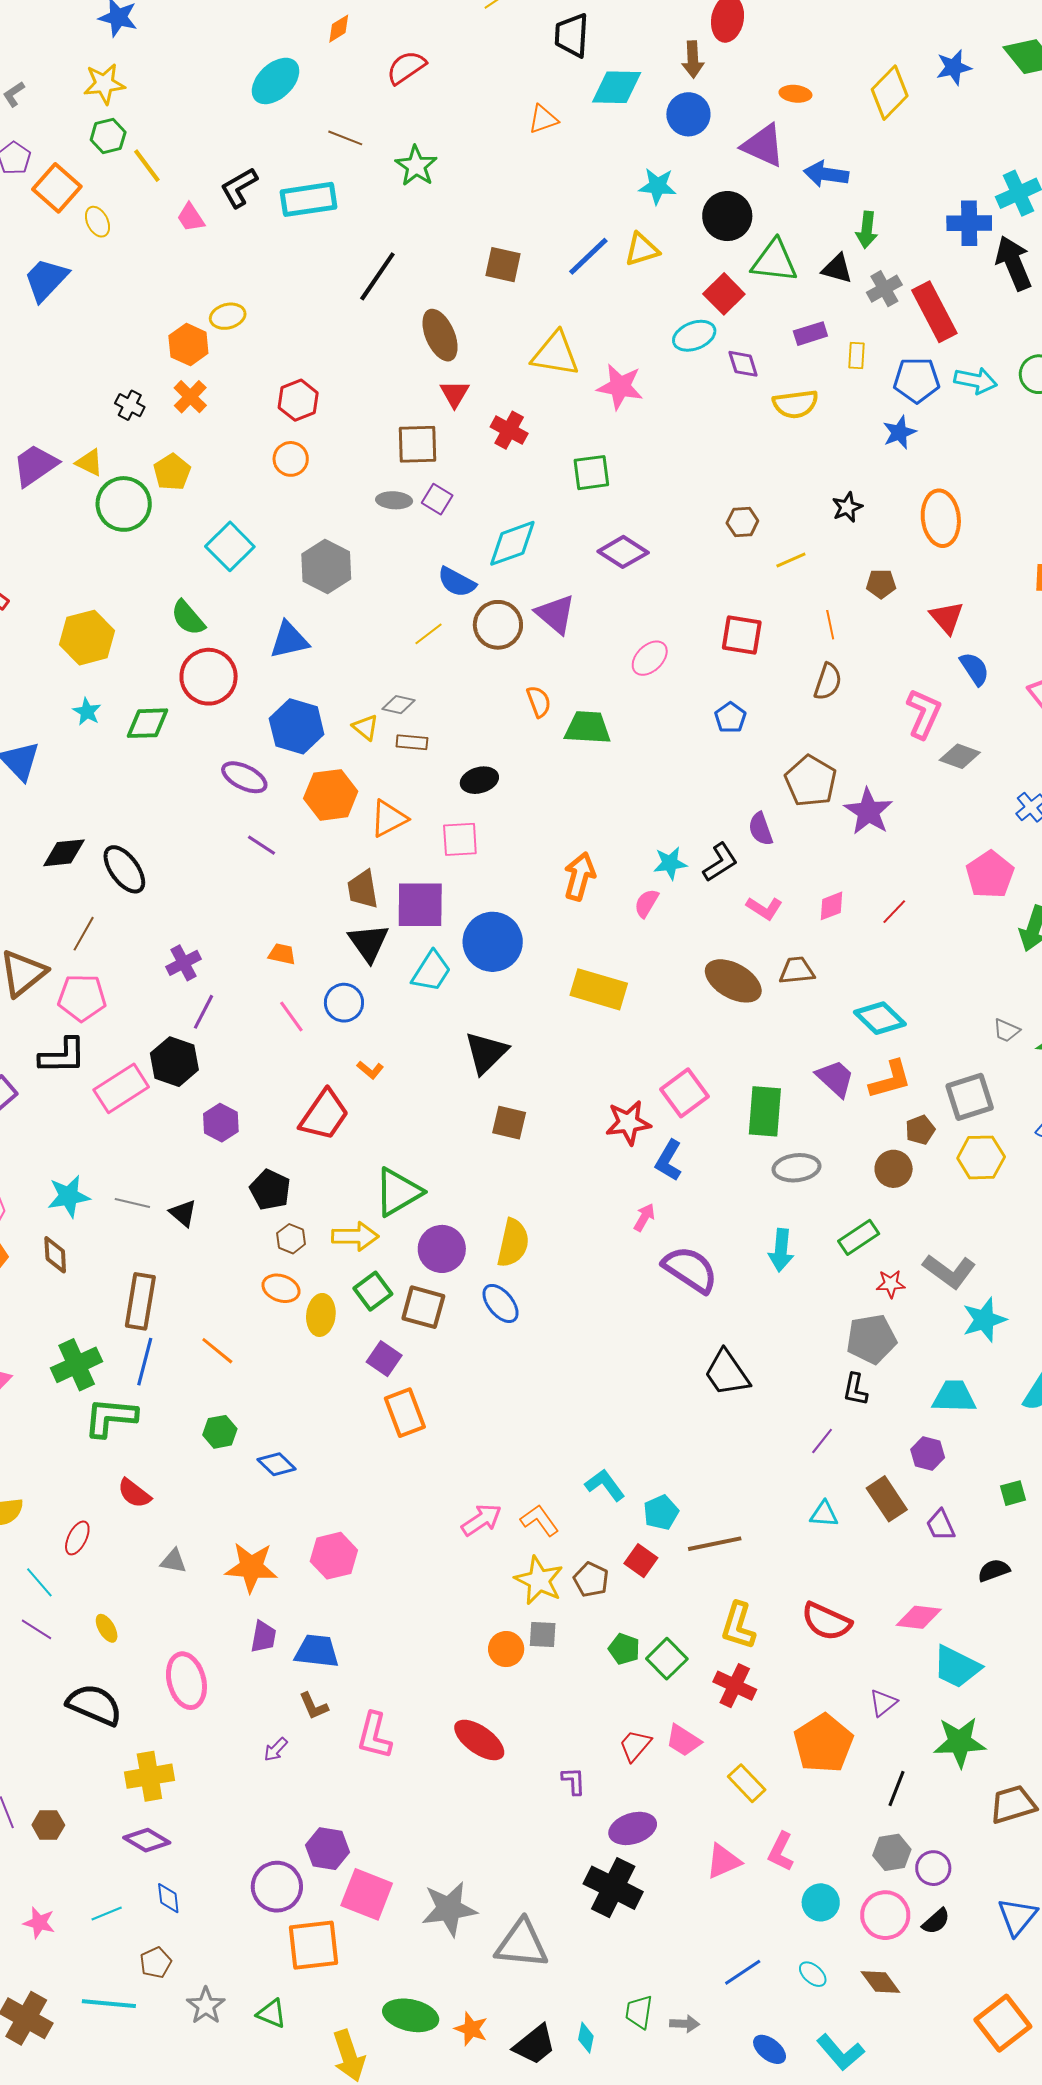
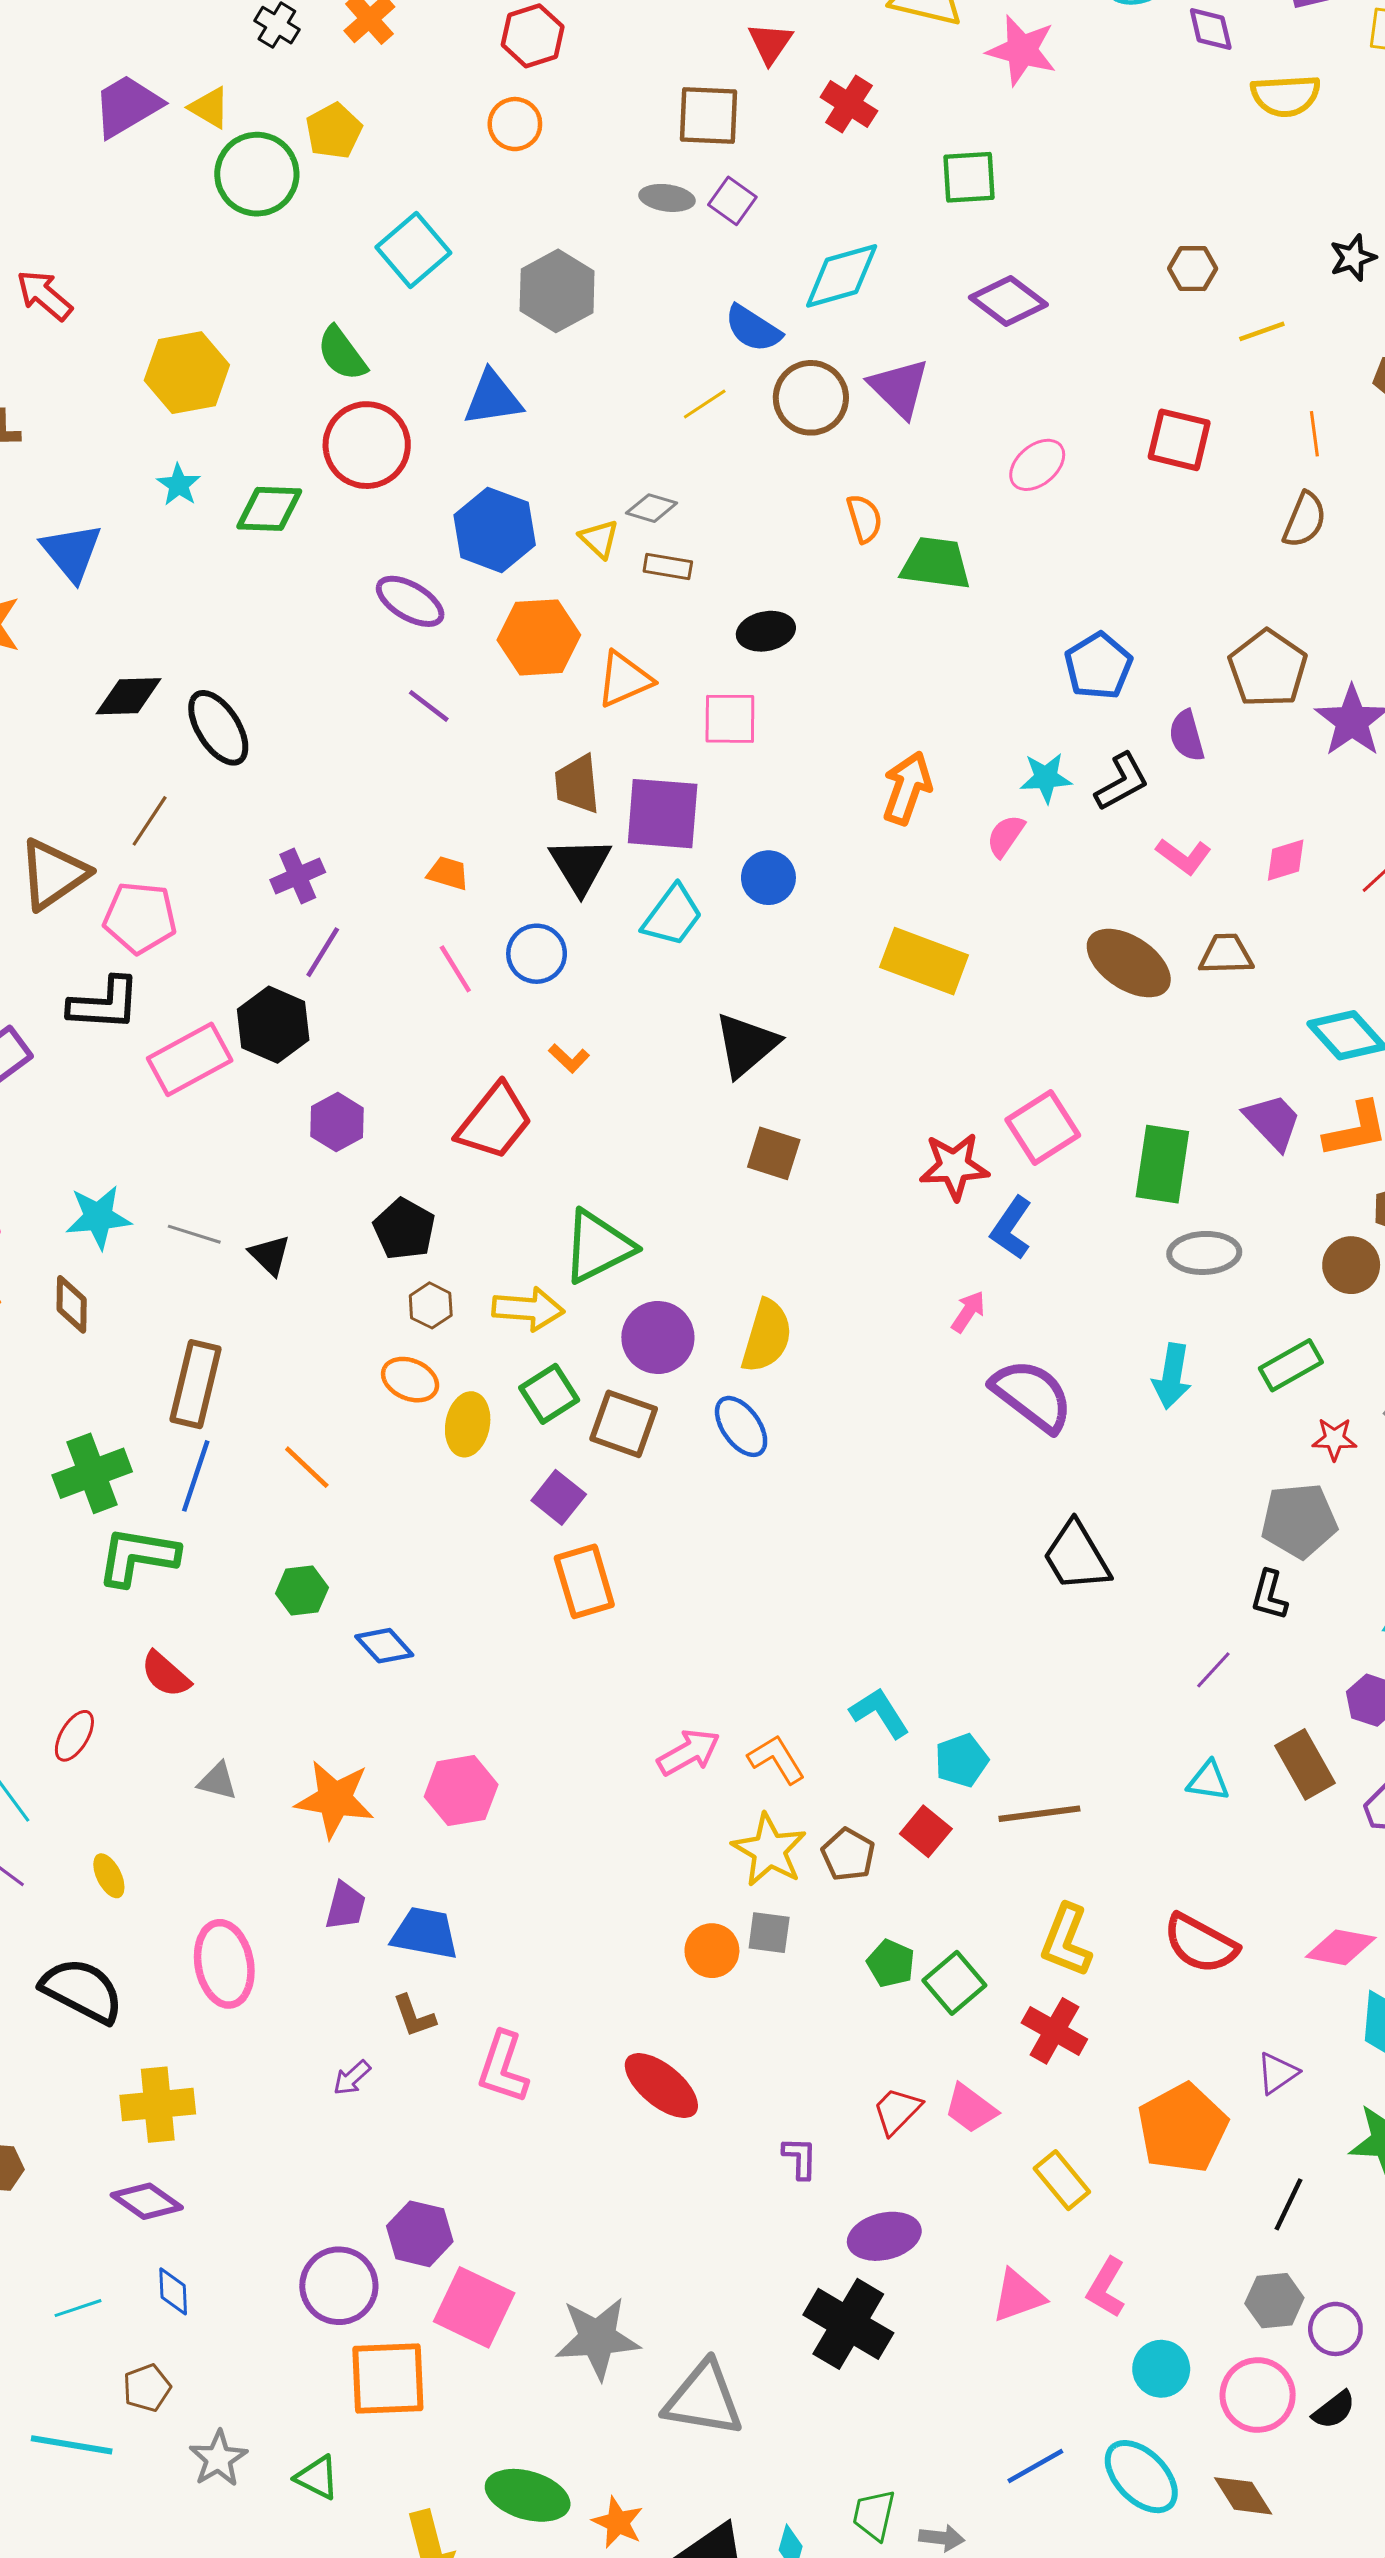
blue pentagon: (730, 718) -> (1098, 666), moved, size x1.4
blue circle: (493, 942) -> (768, 878), size x0.6
cyan ellipse: (813, 1974) -> (1141, 2477), size x1.8

